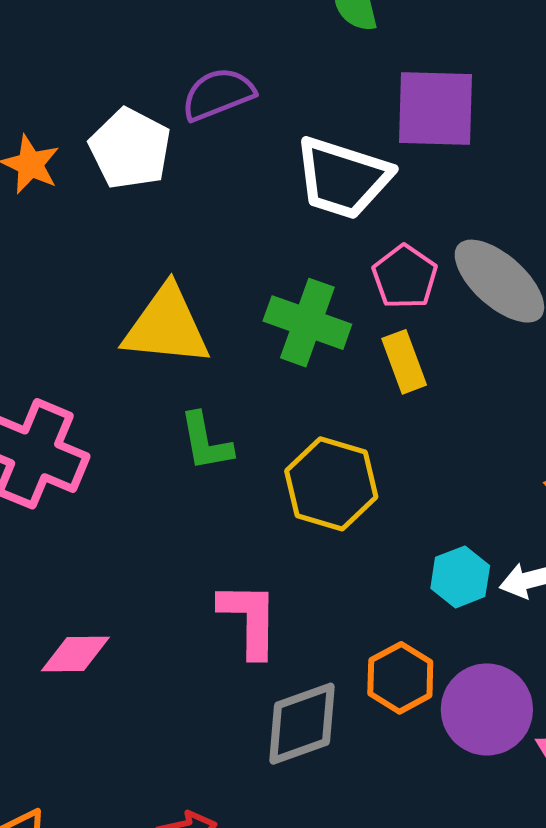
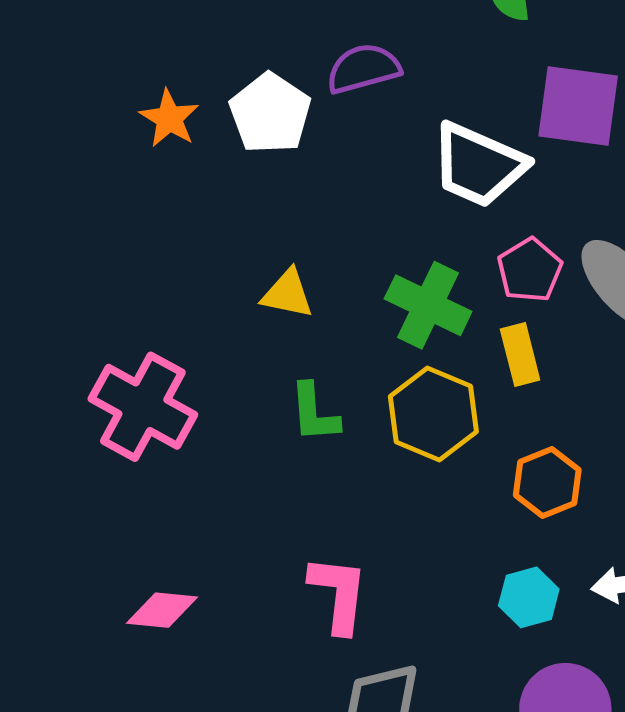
yellow triangle: (166, 326) -> (287, 294), size x0.6
yellow hexagon: (331, 484) -> (433, 414), moved
cyan hexagon: (460, 577) -> (529, 597), moved
orange hexagon: (400, 678) -> (547, 483), moved

